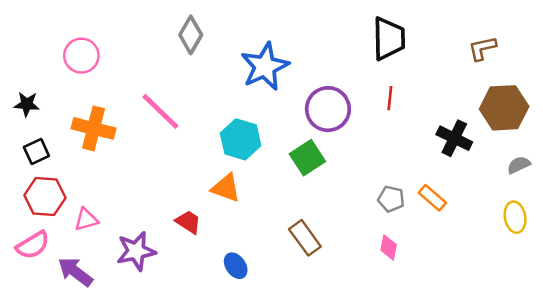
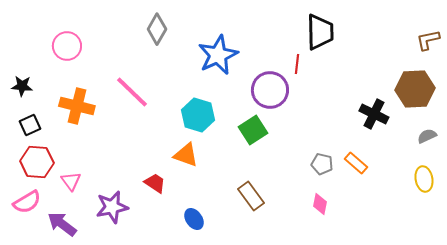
brown L-shape: (482, 48) -> (428, 40), moved
red line: (390, 98) -> (297, 64), moved
pink triangle: (86, 220) -> (71, 181), turned -50

